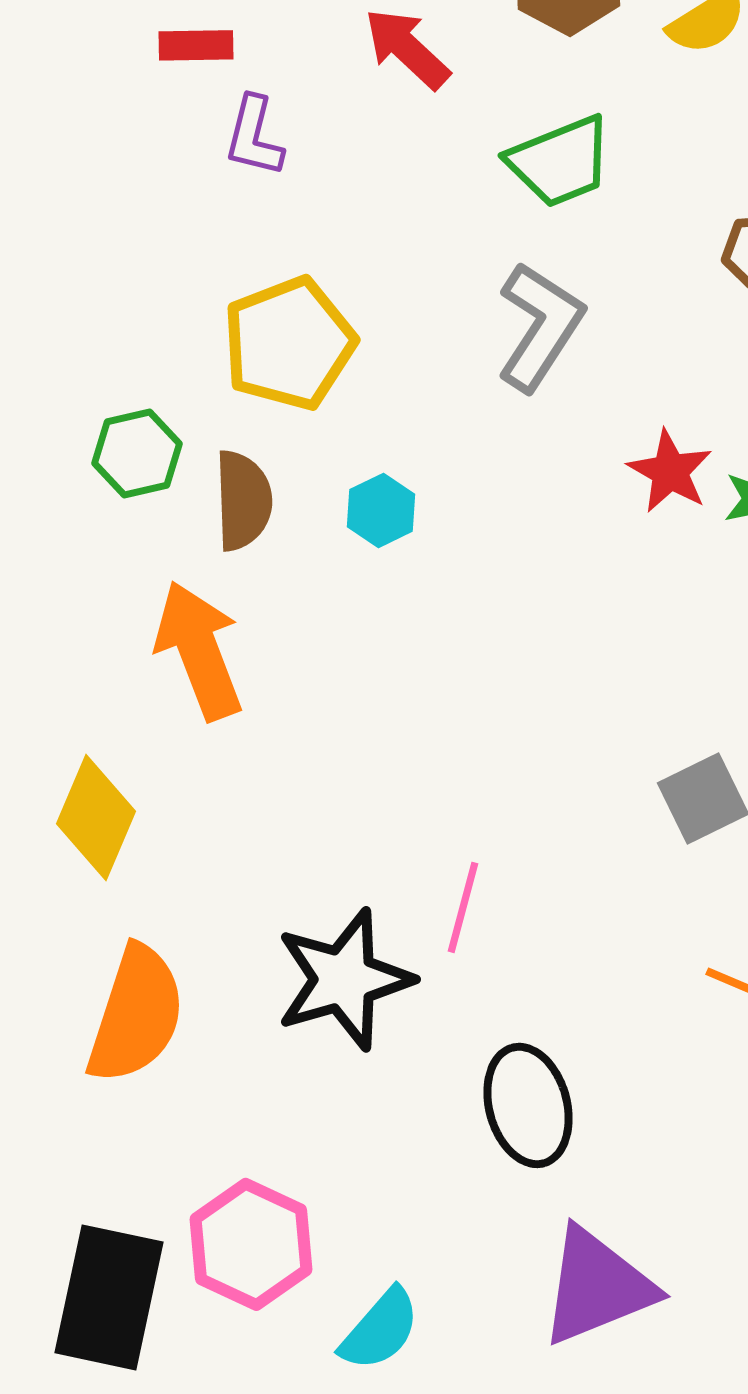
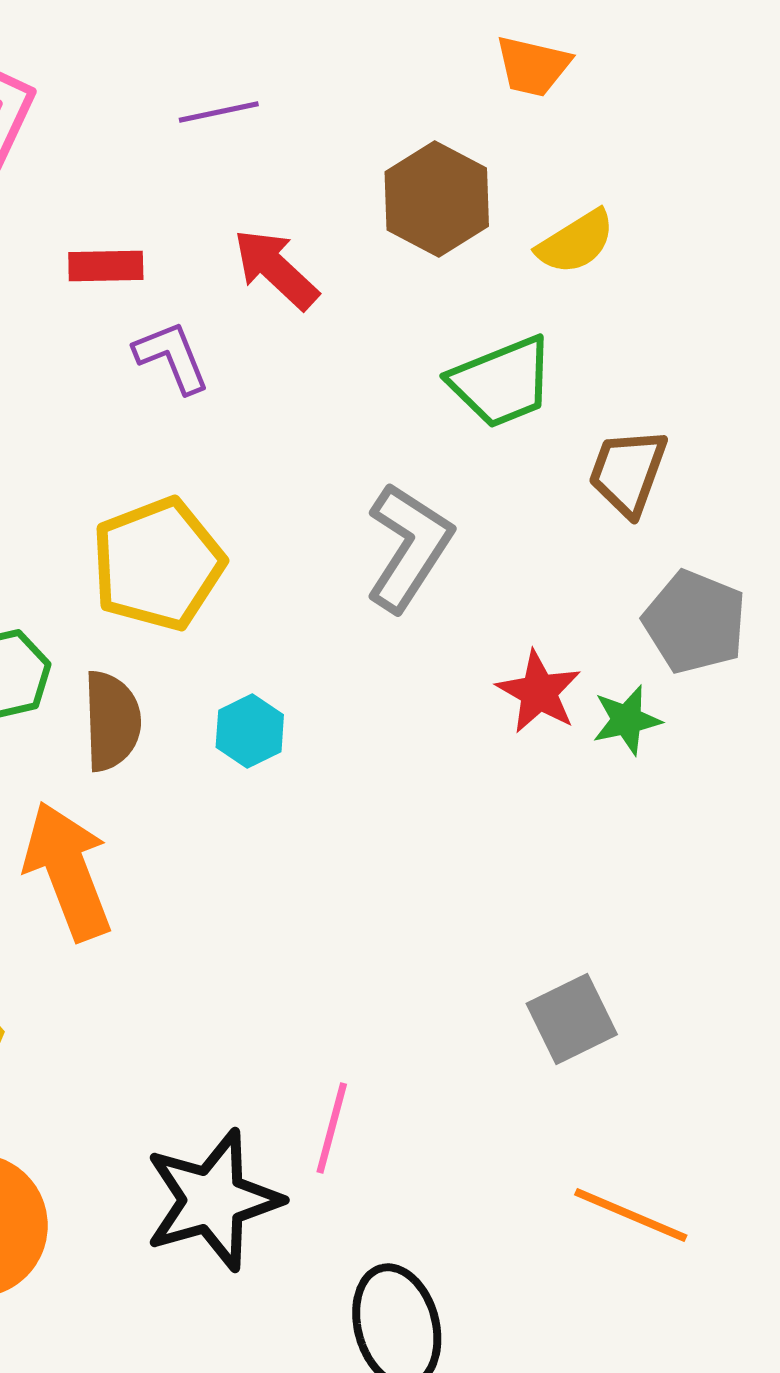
red rectangle: (196, 45) -> (106, 266), moved
purple L-shape: (254, 136) -> (172, 357), moved, turned 144
green trapezoid: (560, 161) -> (502, 382), moved

